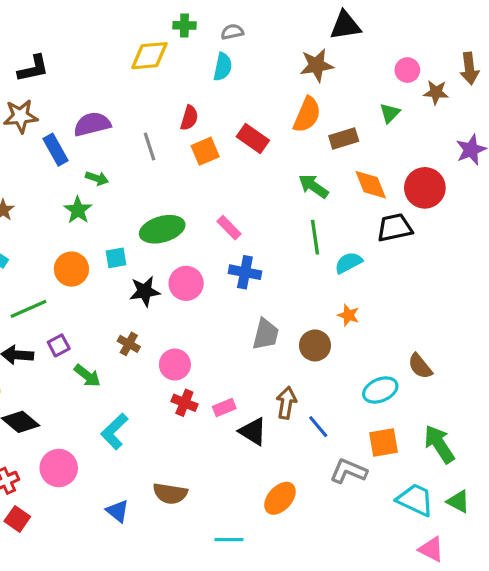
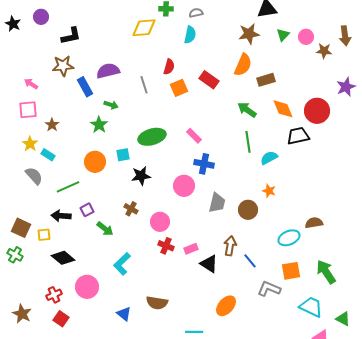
green triangle: (390, 113) -> (283, 35), moved
pink circle: (186, 283) -> (184, 186), moved
brown semicircle: (420, 366) -> (314, 223), turned 120
green triangle: (458, 501) -> (343, 319), moved

